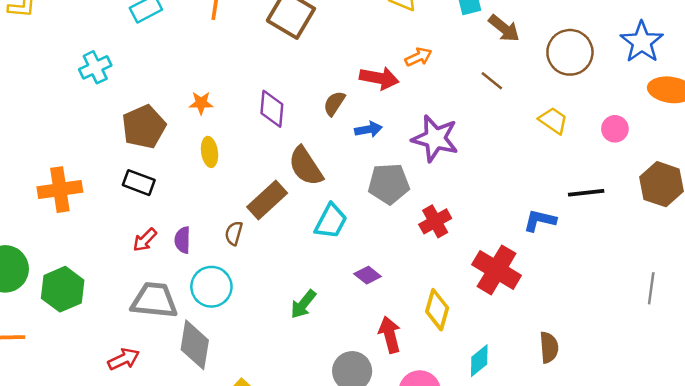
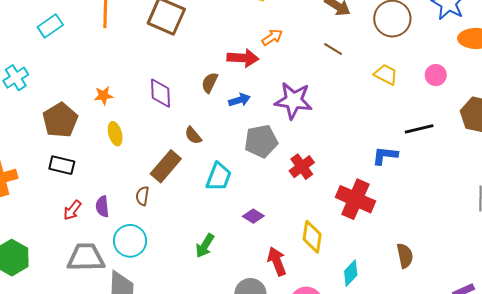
brown semicircle: (306, 166) -> (193, 135), size x0.6

